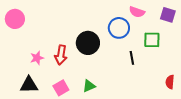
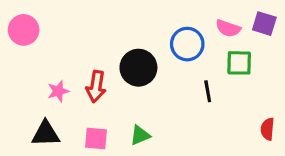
pink semicircle: (137, 12) -> (228, 28), moved
pink square: (61, 88) -> (96, 138), turned 35

